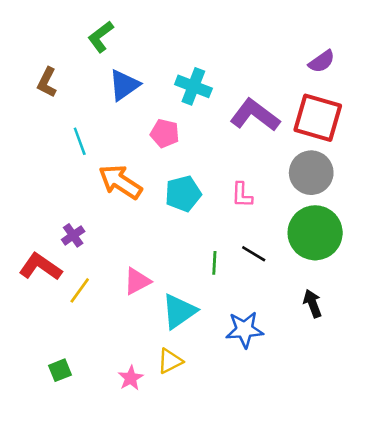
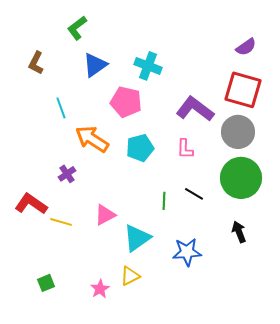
purple L-shape: (255, 115) -> (195, 109), moved
pink pentagon: (165, 133) -> (126, 102), size x1.4
purple cross: (73, 235) -> (67, 174), moved
yellow line: (80, 290) -> (61, 222), turned 70

